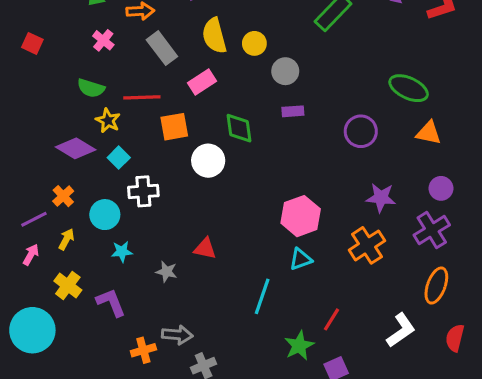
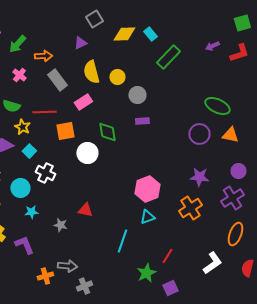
purple circle: (361, 131) -> (199, 134), moved
white cross: (143, 191) -> (45, 173), turned 30

